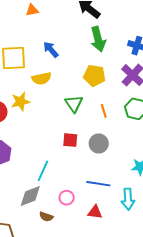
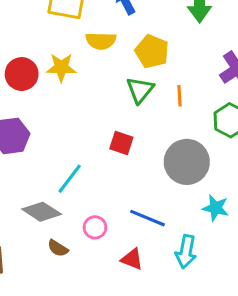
yellow pentagon: (94, 76) -> (152, 51), moved
orange line: (104, 111) -> (179, 96), moved
gray circle: (99, 143) -> (187, 162), moved, size x1.5
gray diamond: (30, 196) -> (42, 212), turned 40

